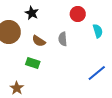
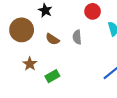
green rectangle: (33, 63) -> (52, 76), moved, turned -48
brown star: (17, 88) -> (30, 64), moved

